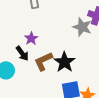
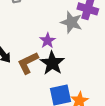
purple star: (31, 38) -> (48, 41), moved

